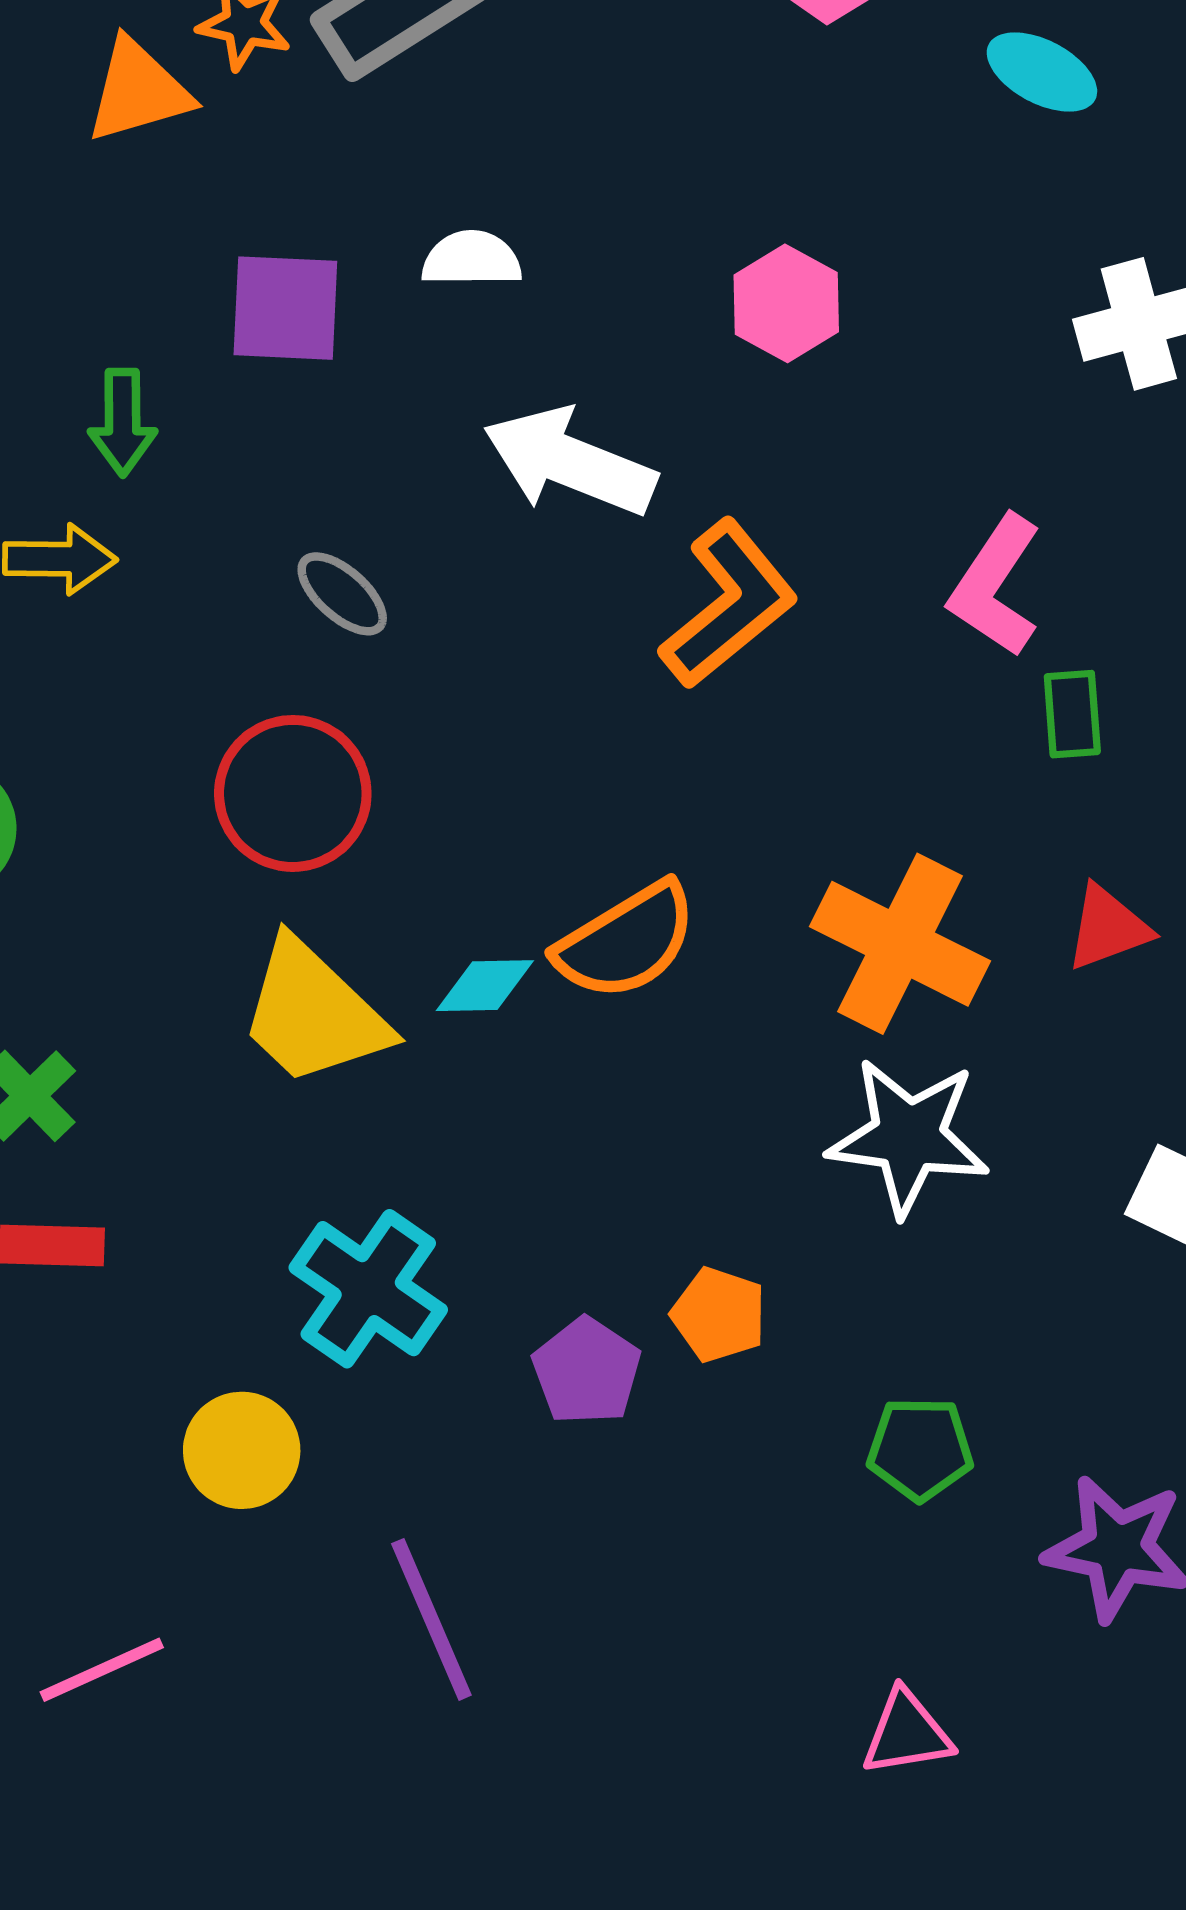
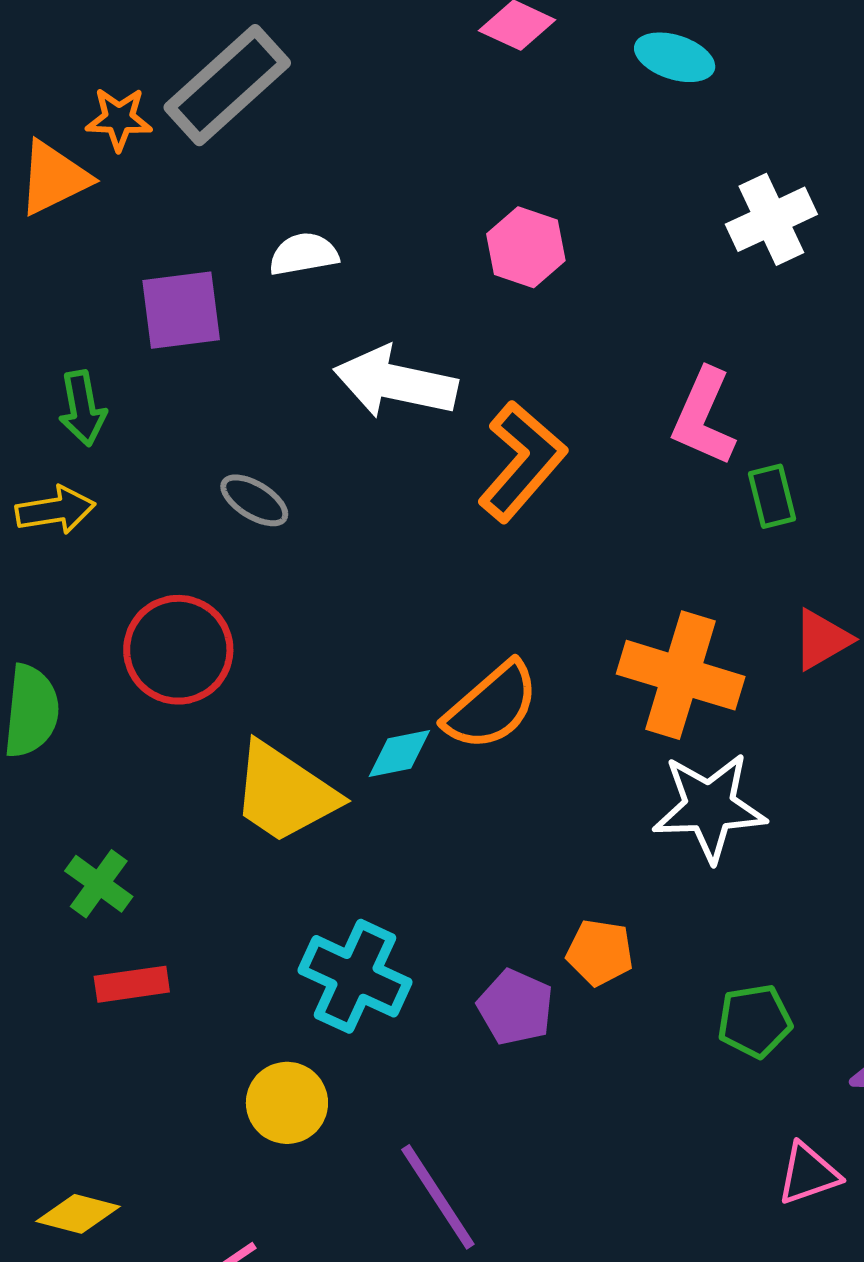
red circle: (293, 793) -> (178, 650), moved
pink triangle: (907, 1733) -> (808, 1174), moved

